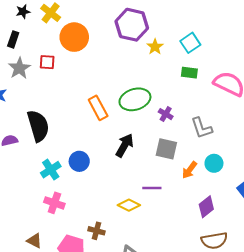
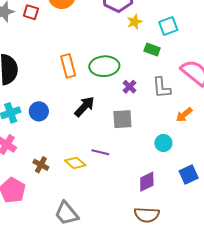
green rectangle: (189, 73) -> (152, 50), moved
gray L-shape: (202, 128) -> (162, 88), moved
gray square: (166, 149) -> (122, 119), turned -30
orange arrow: (189, 170) -> (184, 115), moved
brown cross: (97, 231) -> (41, 165), moved

